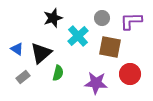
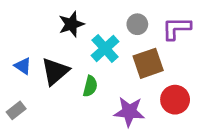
brown square: (110, 47) -> (148, 63), turned -30
green semicircle: (58, 73) -> (90, 86), moved
gray rectangle: (23, 77) -> (16, 110), moved

